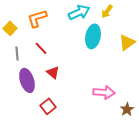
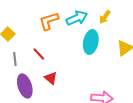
orange L-shape: (37, 18) -> (49, 21), moved

